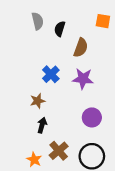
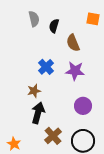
brown semicircle: (81, 48) -> (73, 43), turned 138
black arrow: (42, 125) -> (38, 113), size x1.5
orange star: (34, 160) -> (14, 144), moved

